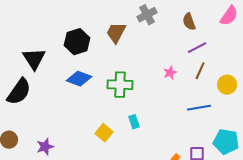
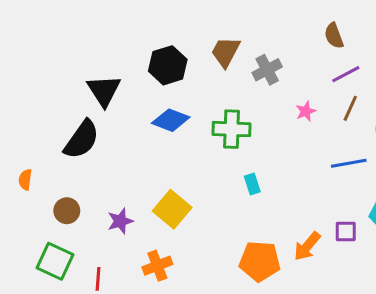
gray cross: (147, 15) -> (267, 70), moved
yellow square: (104, 133) -> (172, 209), moved, size x1.4

